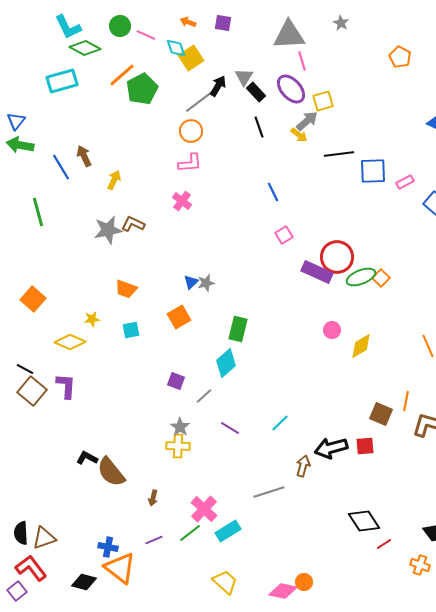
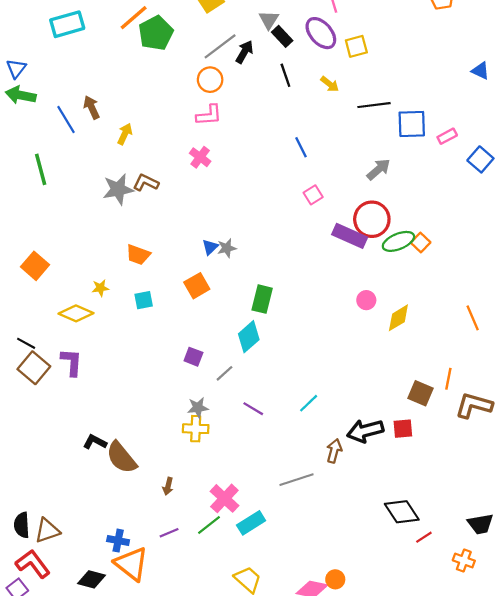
black arrow: (218, 86) -> (244, 52), moved
gray arrow: (307, 121) -> (378, 169), moved
gray star: (180, 427) -> (198, 408), turned 30

